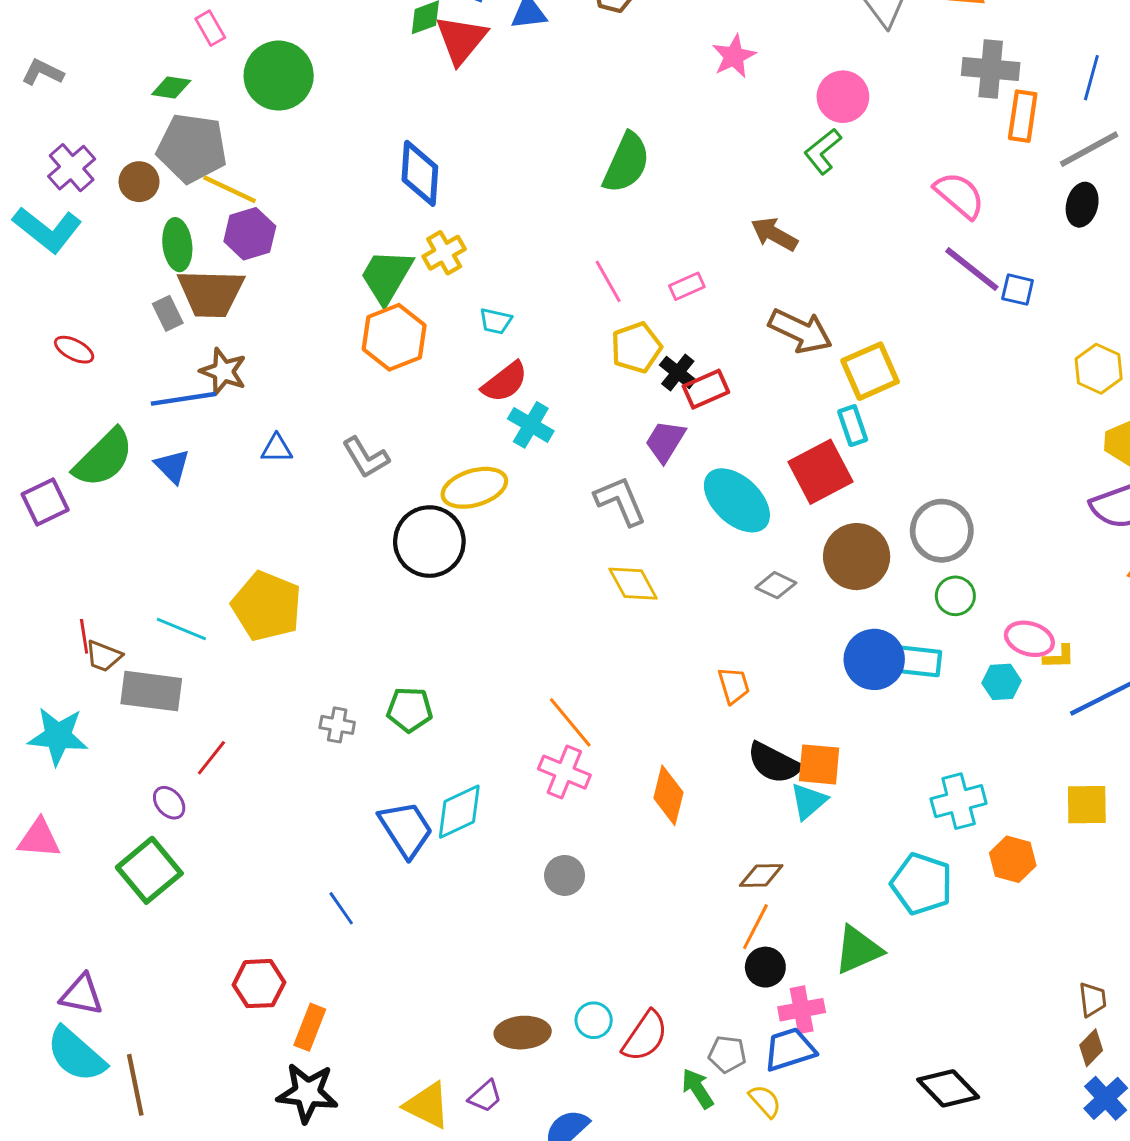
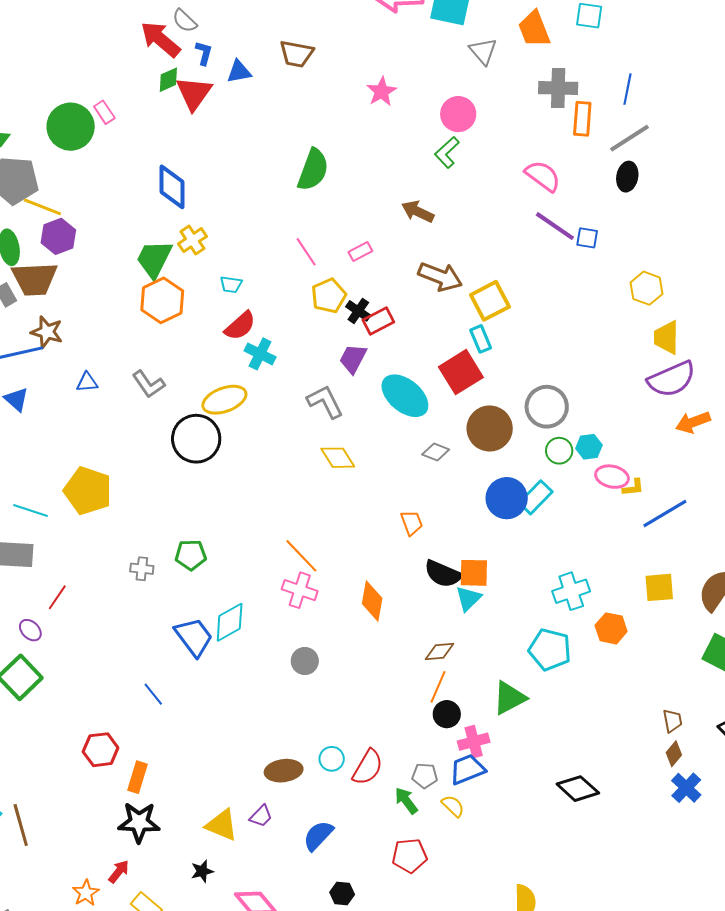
pink rectangle: (210, 28) -> (104, 112), moved
cyan rectangle: (916, 661) -> (536, 497), turned -48
cyan hexagon: (1002, 682) -> (589, 447), moved

